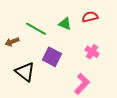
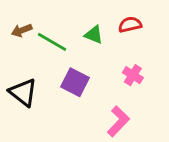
brown arrow: (12, 42) -> (22, 30), moved
black triangle: (25, 72) -> (23, 92), moved

